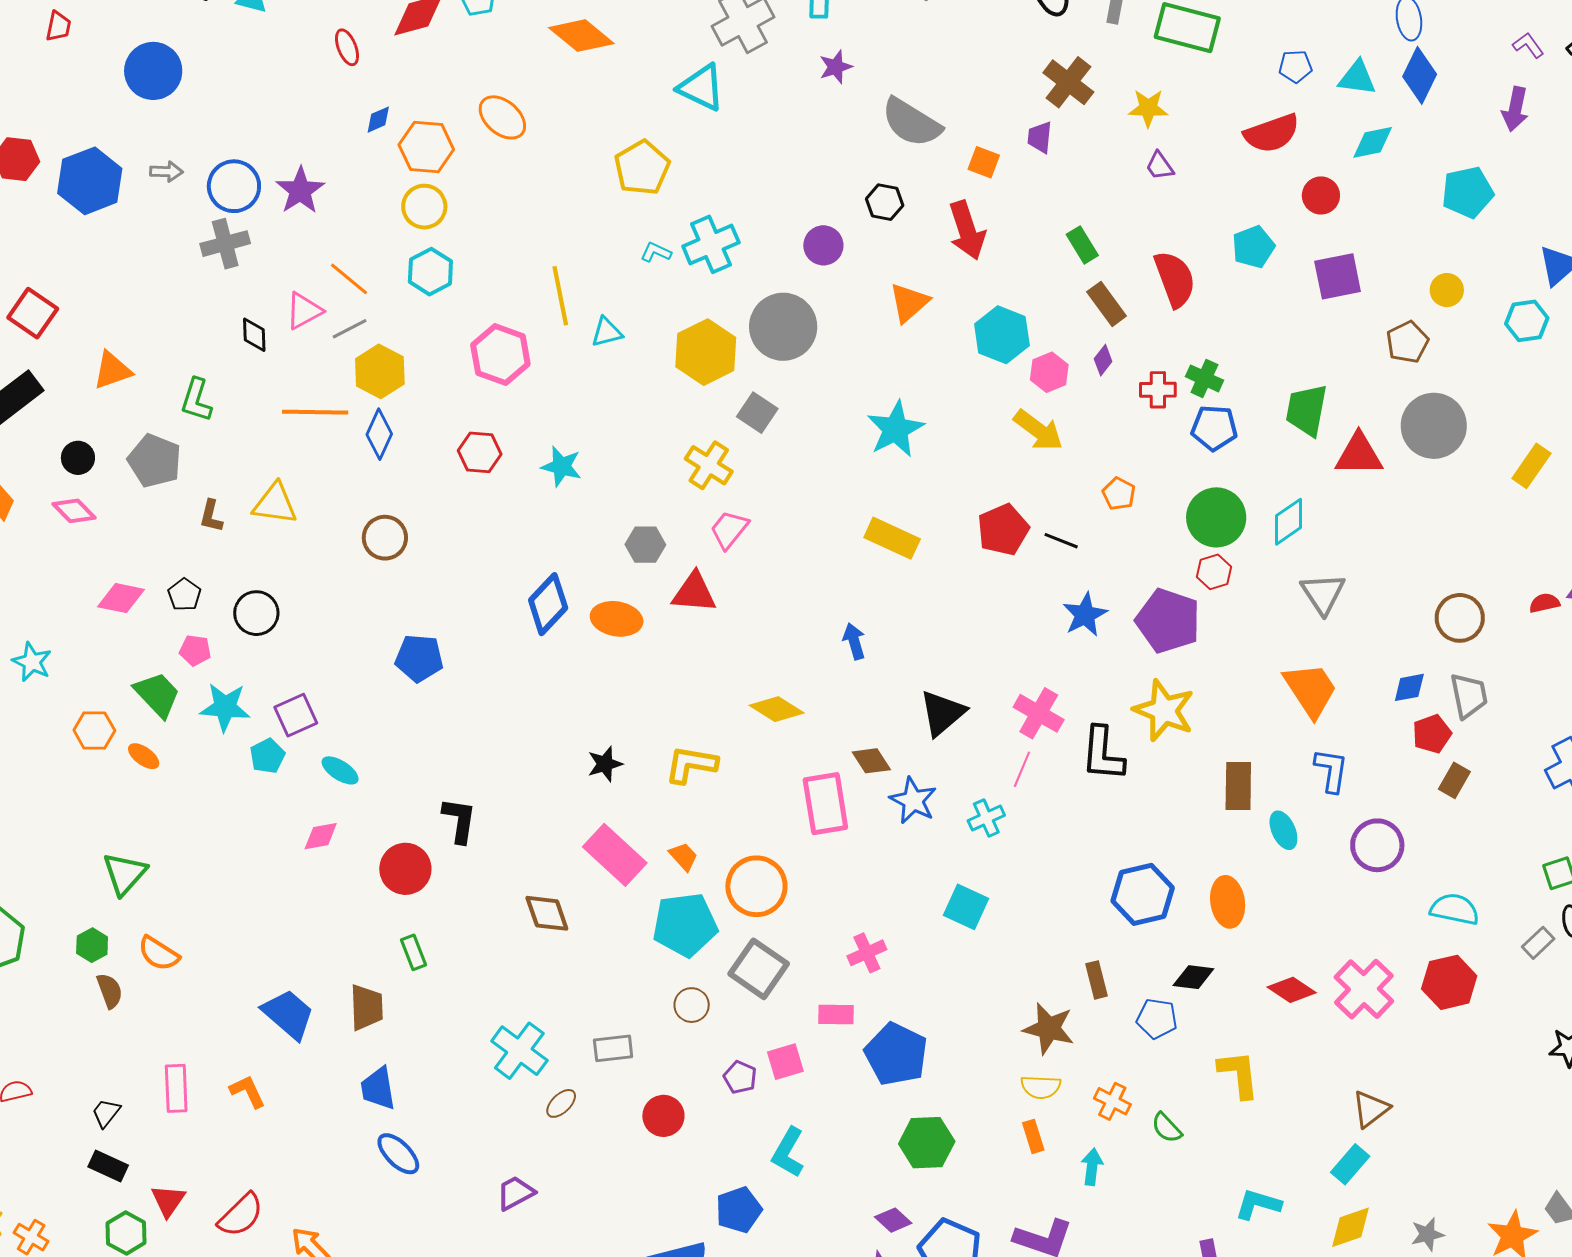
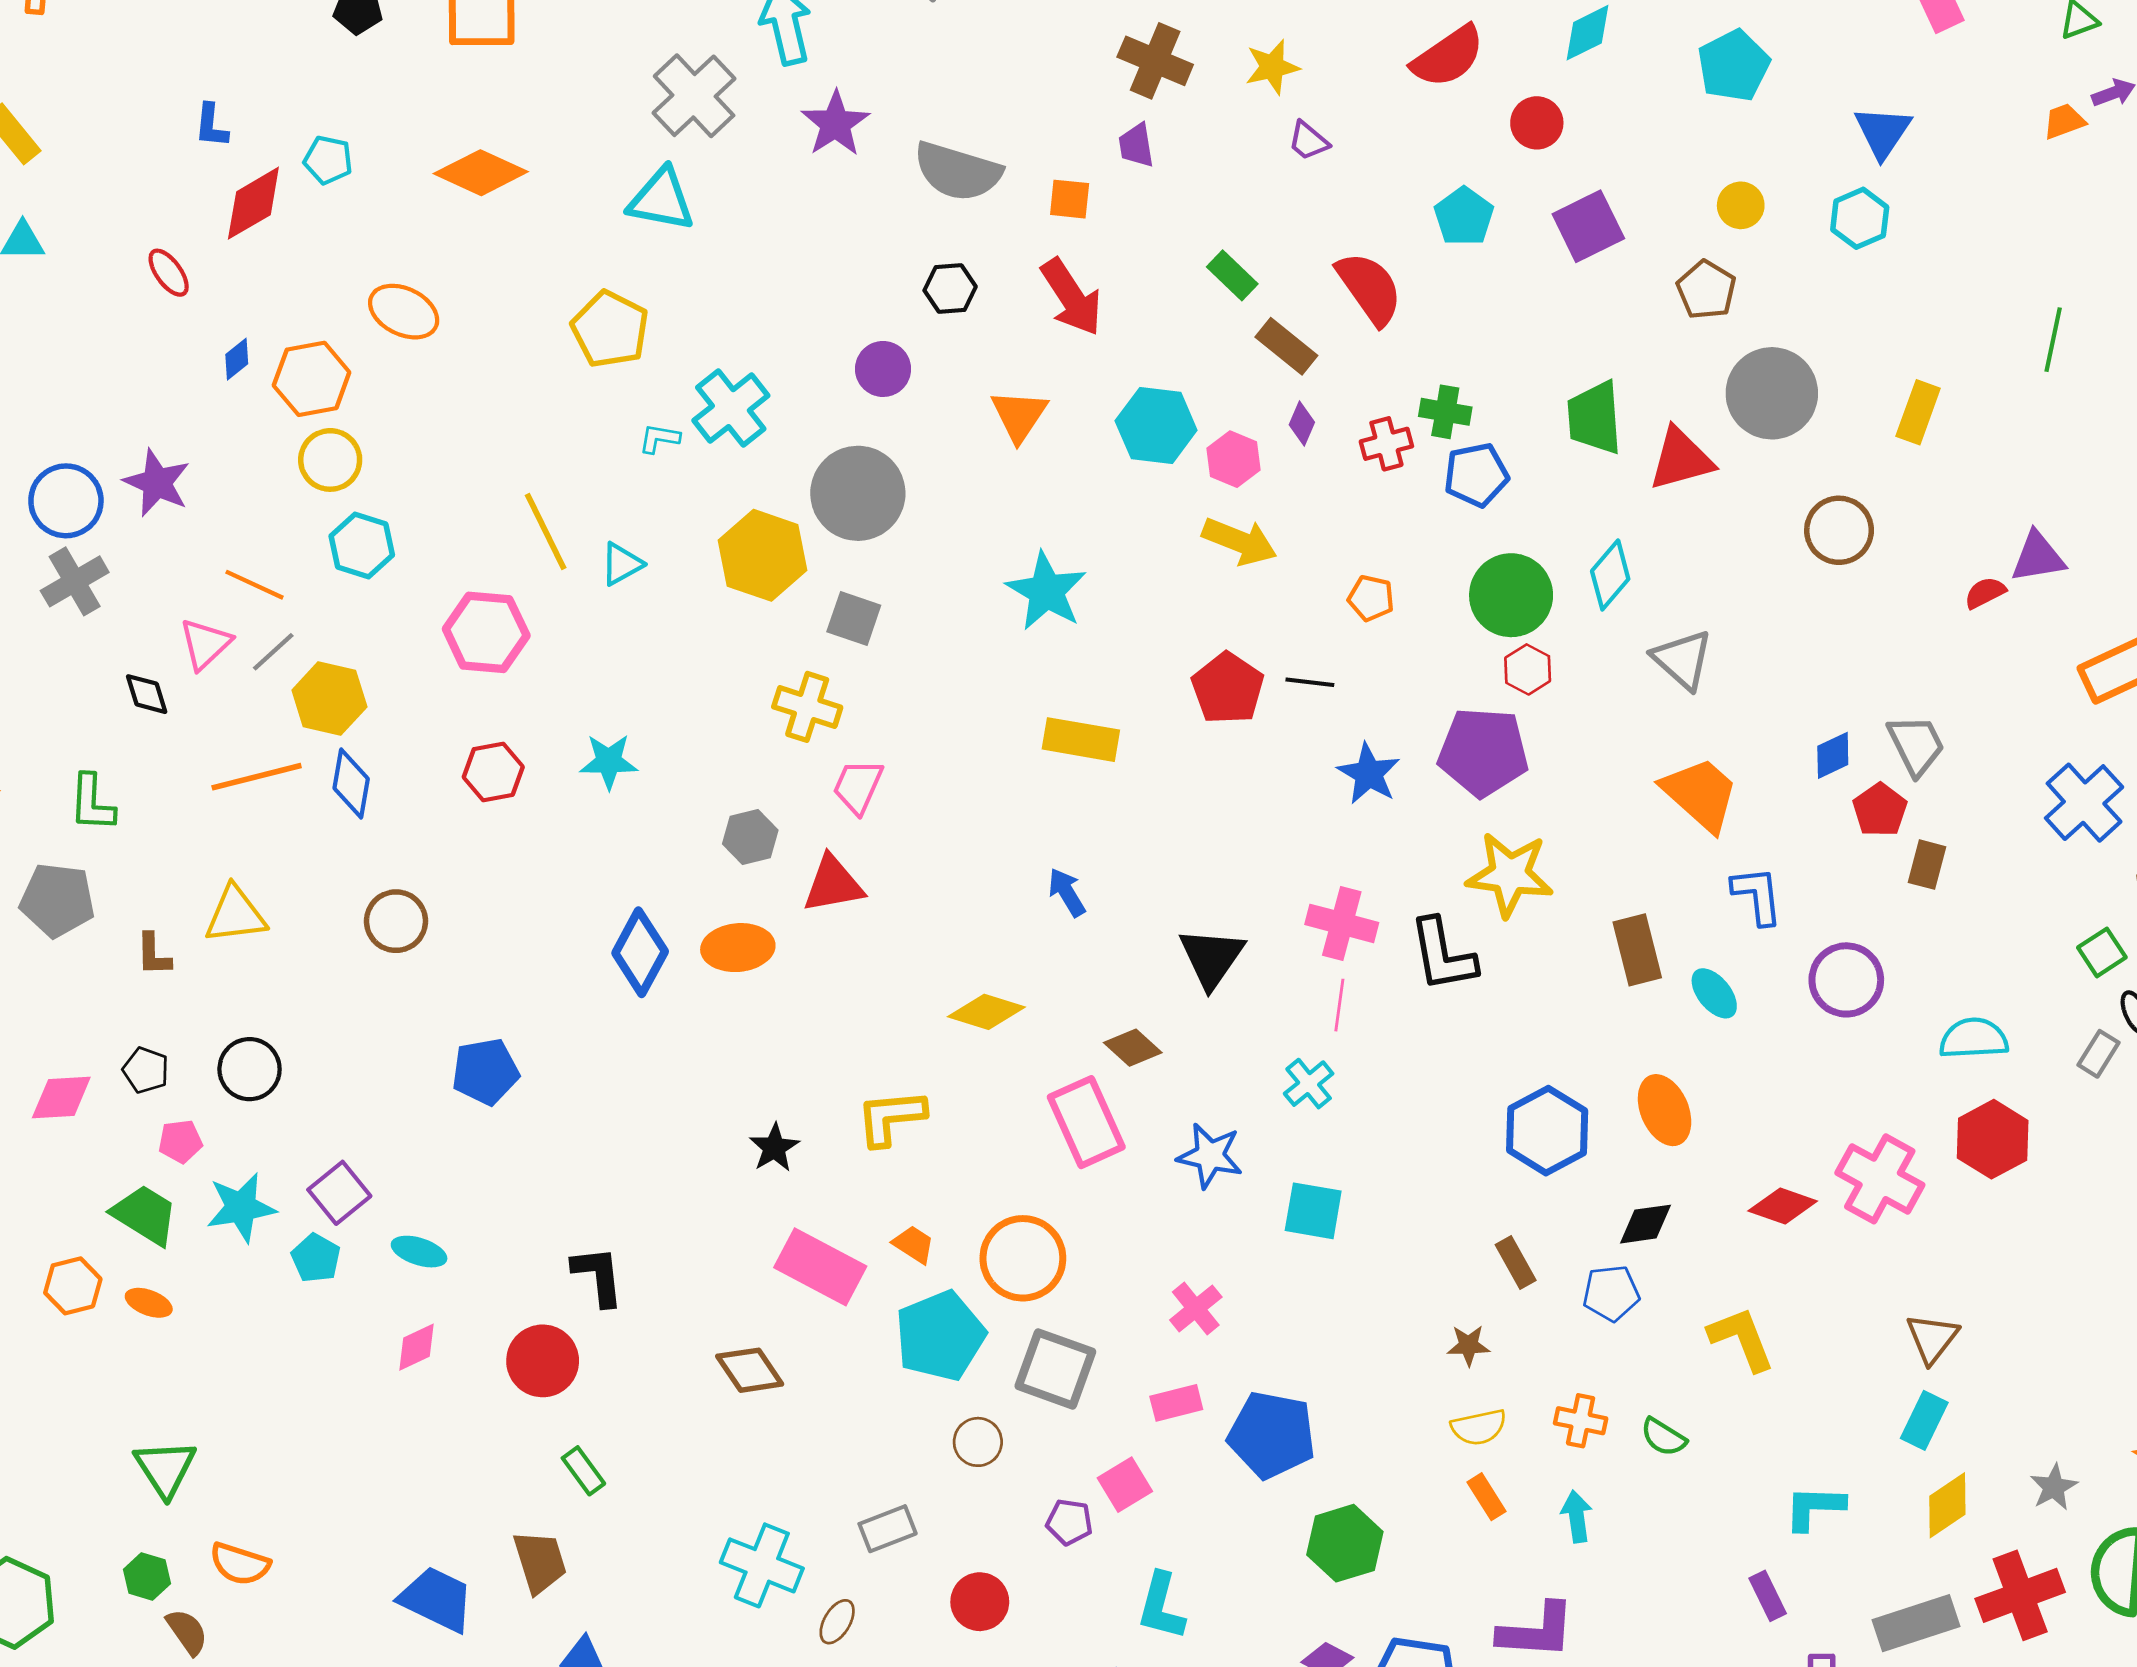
purple star: (836, 67) -> (835, 124), size x1.4
brown circle: (1460, 618) -> (1839, 530), moved
blue star: (913, 800) -> (1210, 1156), moved
brown star: (1049, 1029) -> (1468, 1345), size x0.6

